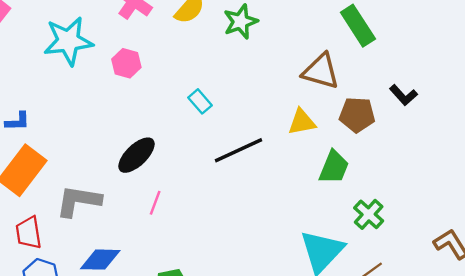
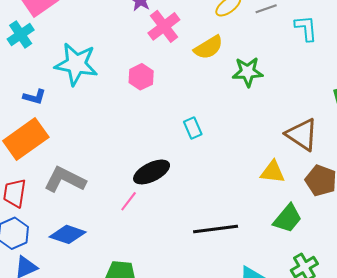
cyan star: (68, 41) -> (76, 64), moved
black line: (238, 150) -> (216, 229), moved
black ellipse: (136, 155) -> (152, 172), moved

